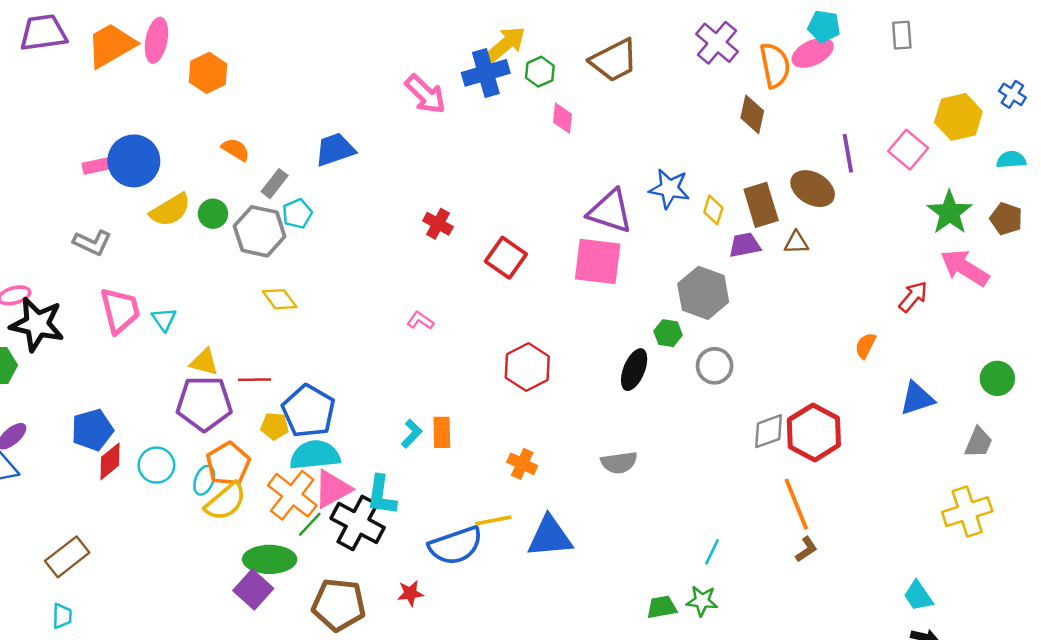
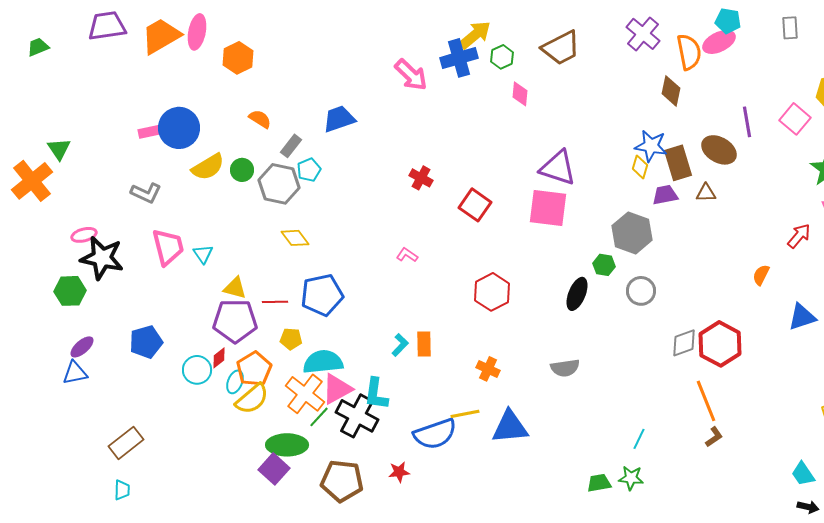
blue star: (669, 189) -> (651, 146), moved
blue pentagon: (309, 411) -> (322, 295), moved, turned 30
red diamond: (110, 461) -> (219, 358), moved, size x0.7

